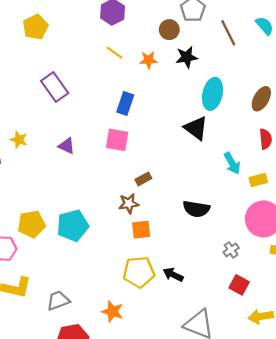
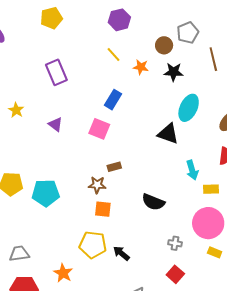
black triangle: (196, 128) -> (168, 134), turned -30
gray cross: (231, 250) -> (175, 243), turned 32

